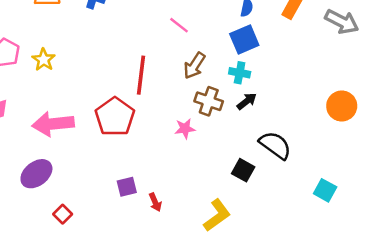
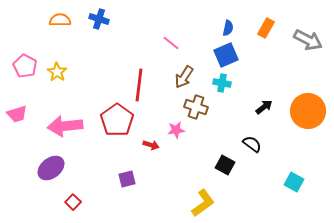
black arrow: (247, 101) -> (264, 107), moved
orange circle: (342, 106) -> (308, 111), size x1.4
black semicircle: (275, 145) -> (252, 144), size x0.7
red arrow: (155, 202) -> (151, 145), moved, turned -49

